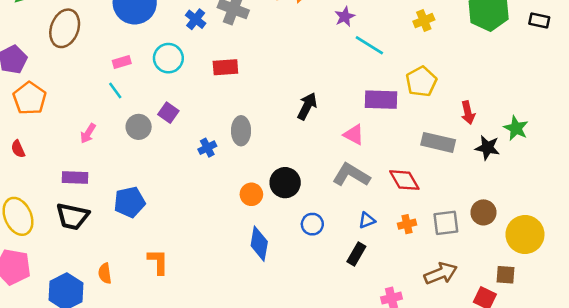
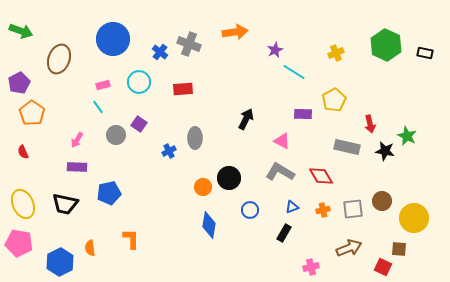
purple rectangle: (381, 100) -> (303, 114), size x0.7
purple rectangle: (75, 177) -> (77, 167), moved

